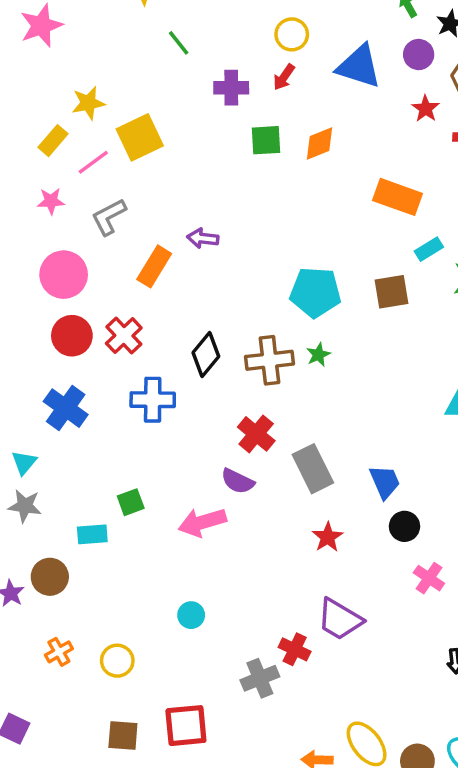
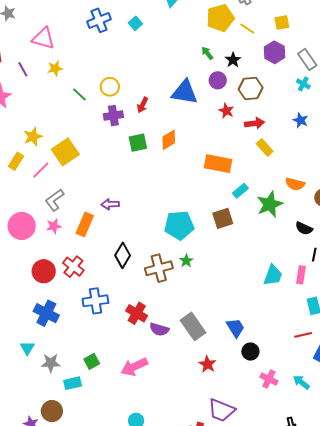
yellow circle: (292, 34) -> (110, 87), moved
pink star: (51, 201) -> (54, 226), moved
pink circle: (64, 275) -> (22, 226), moved
black diamond: (206, 355) -> (123, 255), moved
red cross: (256, 434) -> (137, 313), moved
purple semicircle: (238, 481) -> (159, 329), moved
gray star: (25, 506) -> (51, 363), moved

